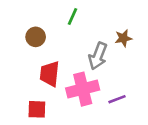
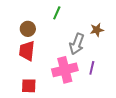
red trapezoid: (50, 74) -> (27, 51), moved
purple line: (117, 99) -> (92, 68), moved, turned -56

